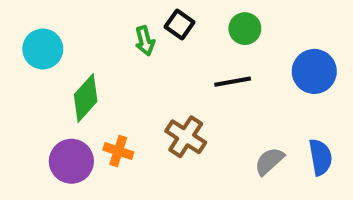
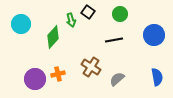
green diamond: (86, 98) -> (53, 37), moved
orange cross: (118, 151) -> (58, 74), turned -32
gray semicircle: (269, 161) -> (117, 79), moved

